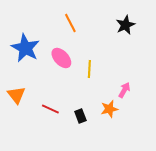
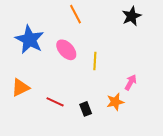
orange triangle: (16, 95) -> (20, 88), turned 42

